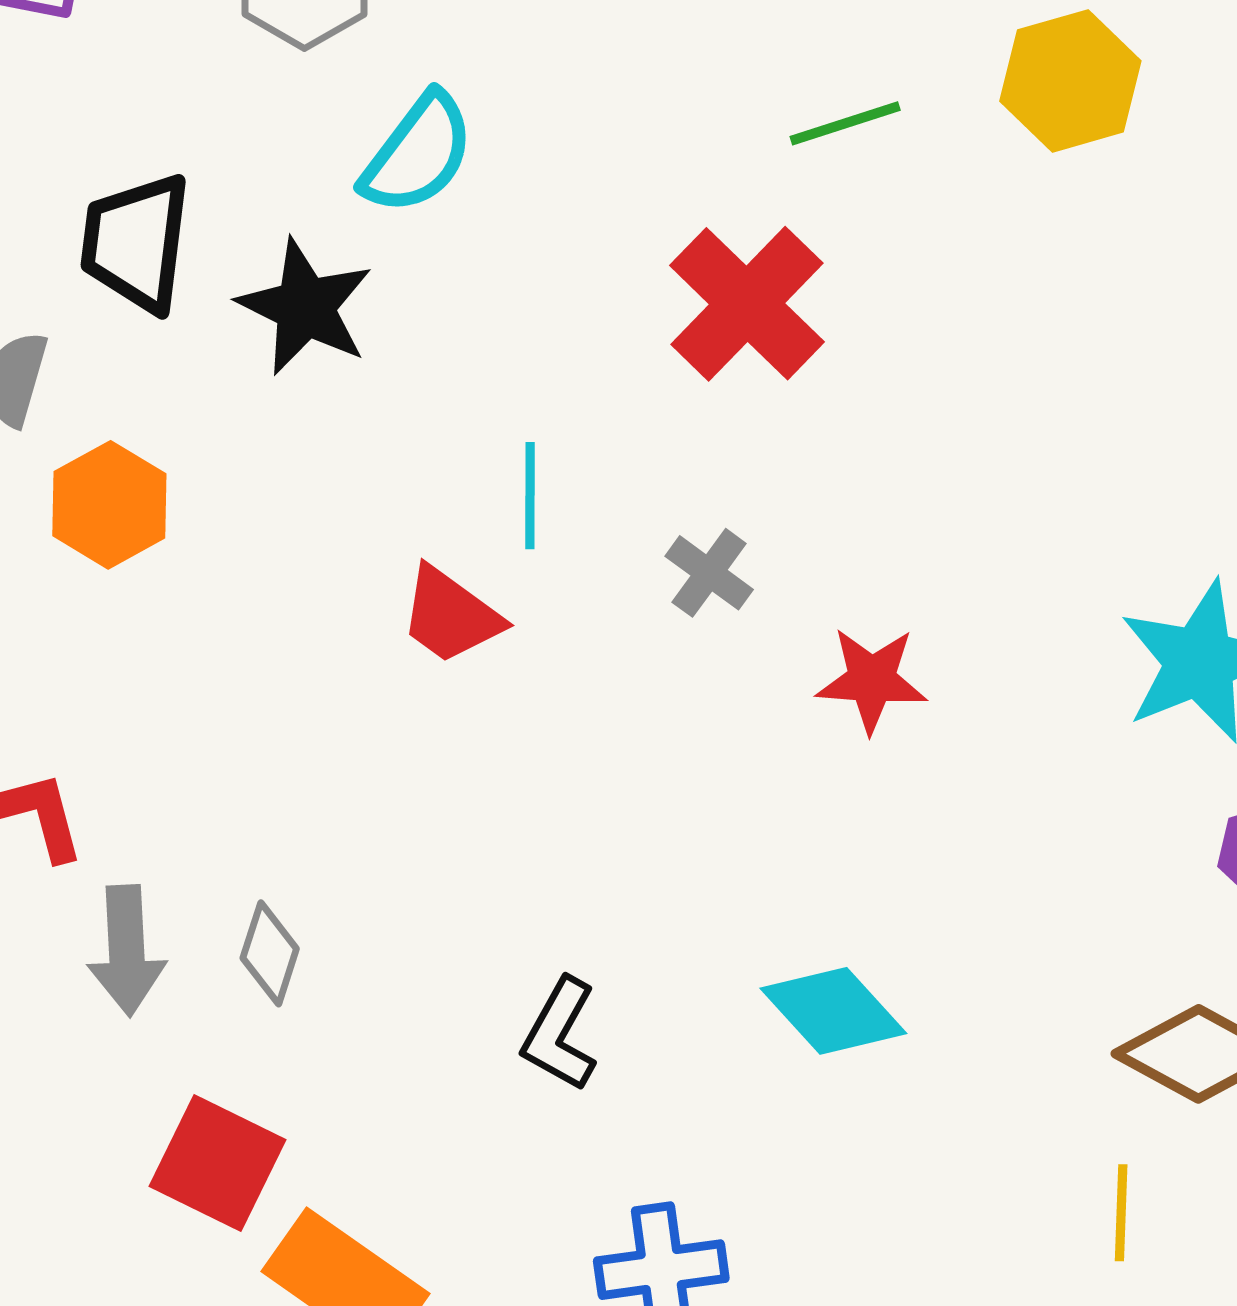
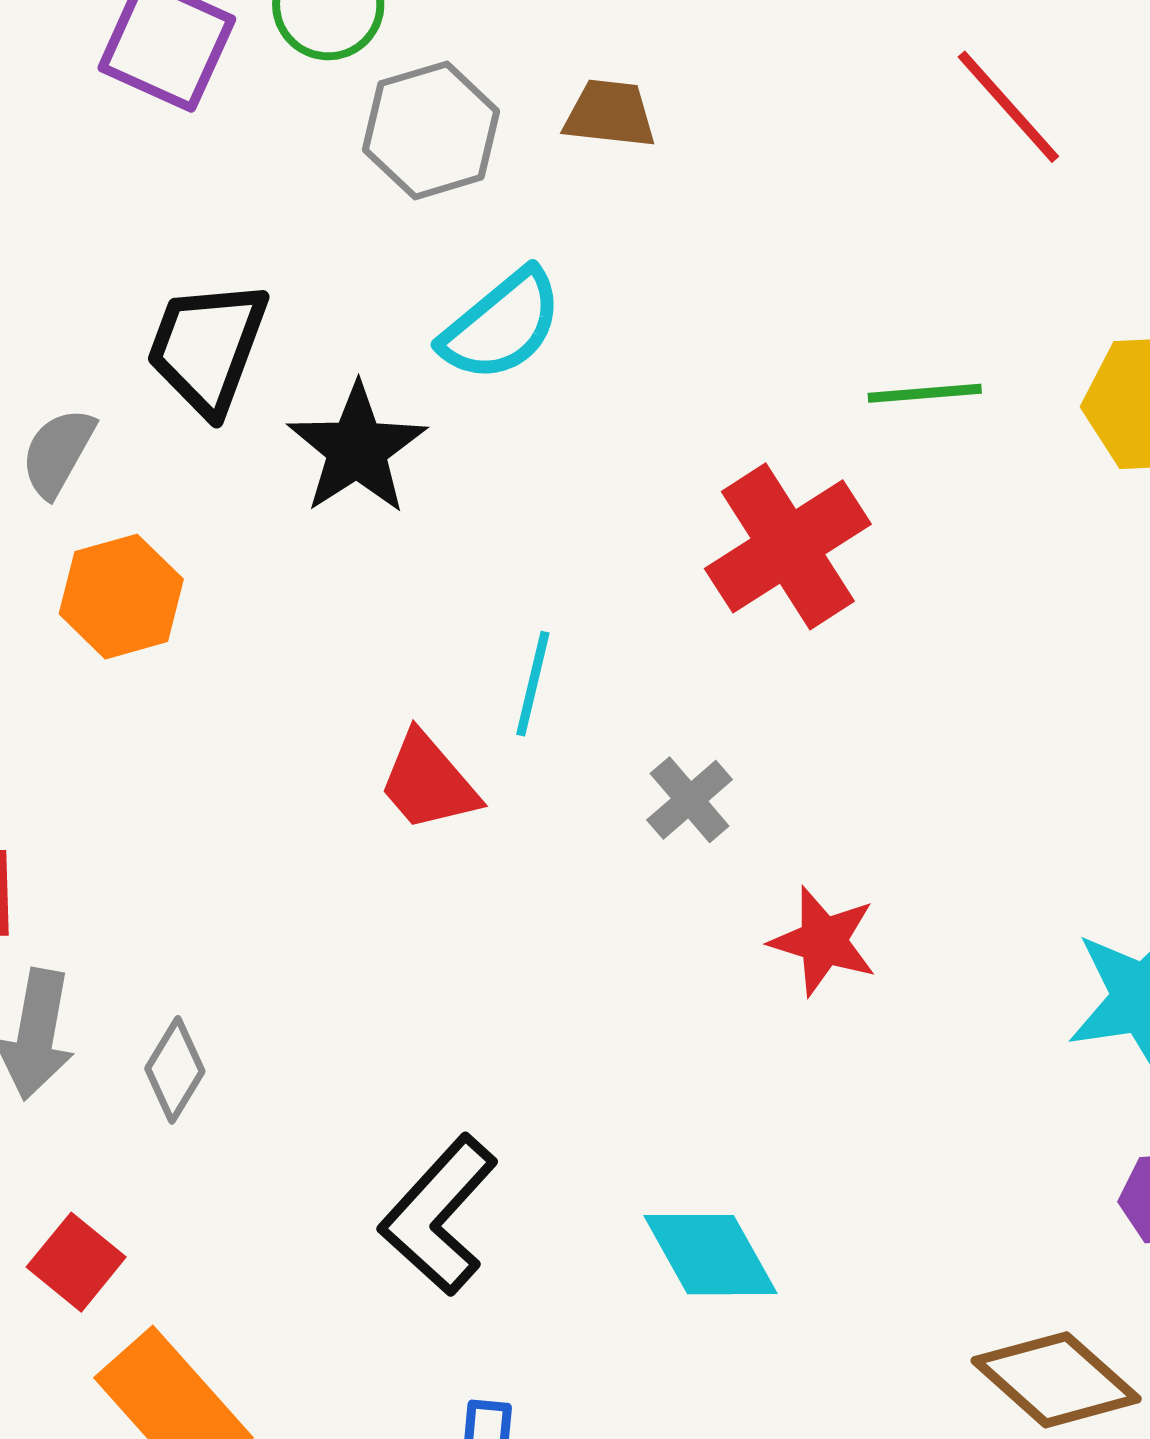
black L-shape: (560, 1034) -> (439, 1215), size x1.4
red square: (217, 1163) -> (76, 1262), size x0.7

